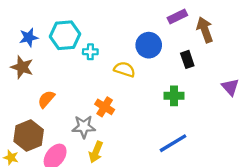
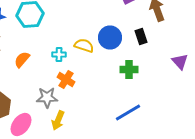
blue circle: (149, 45) -> (110, 38), moved
cyan cross: (90, 52) -> (59, 54), moved
orange semicircle: (46, 99) -> (22, 60), moved

